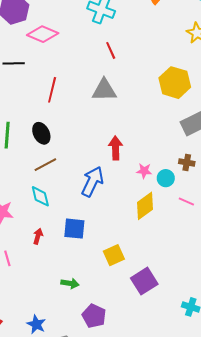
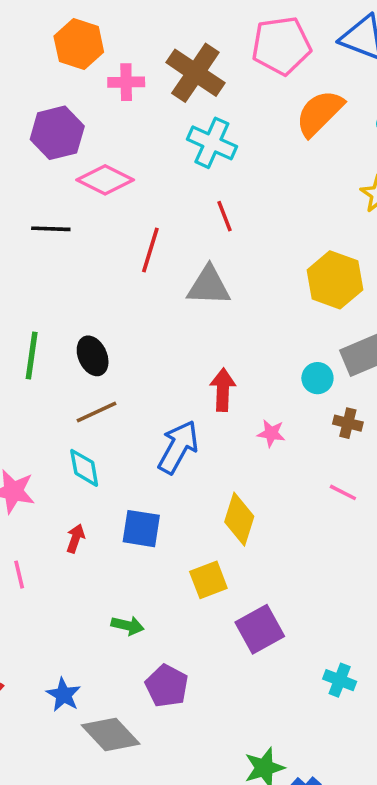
red line: (52, 90) -> (150, 250), moved
cyan circle: (166, 178) -> (317, 378), moved
yellow diamond: (145, 206) -> (239, 519), moved, turned -40

